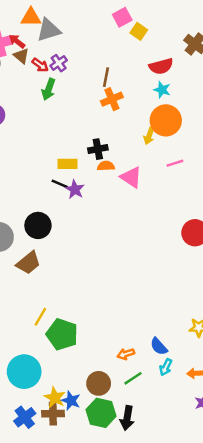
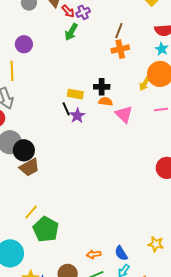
black line: (60, 184) -> (66, 109), turned 32
black circle: (38, 225) -> (24, 150), moved

